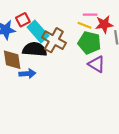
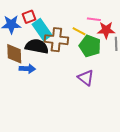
yellow line: (84, 25) -> (79, 31), moved
brown cross: (54, 40) -> (56, 40), turned -30
purple triangle: (97, 64) -> (86, 78), moved

